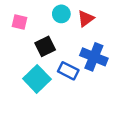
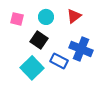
cyan circle: (61, 14) -> (46, 17), moved
black square: (45, 46) -> (39, 40), turned -30

